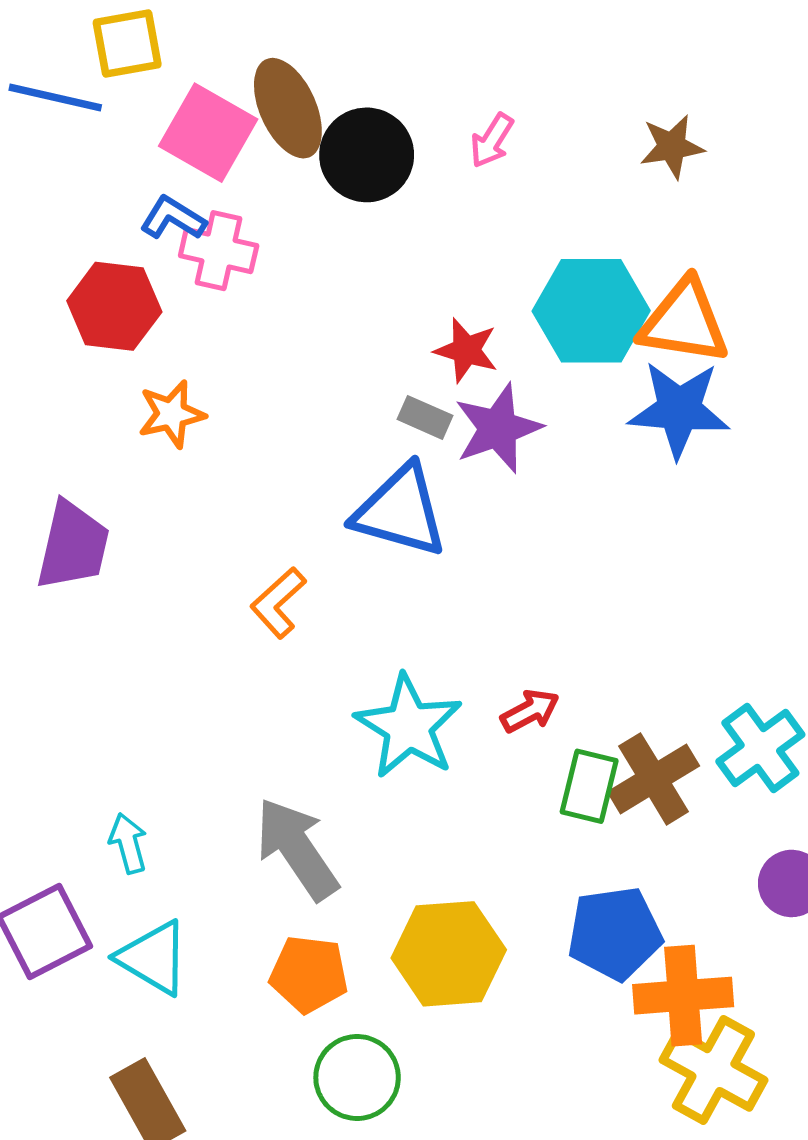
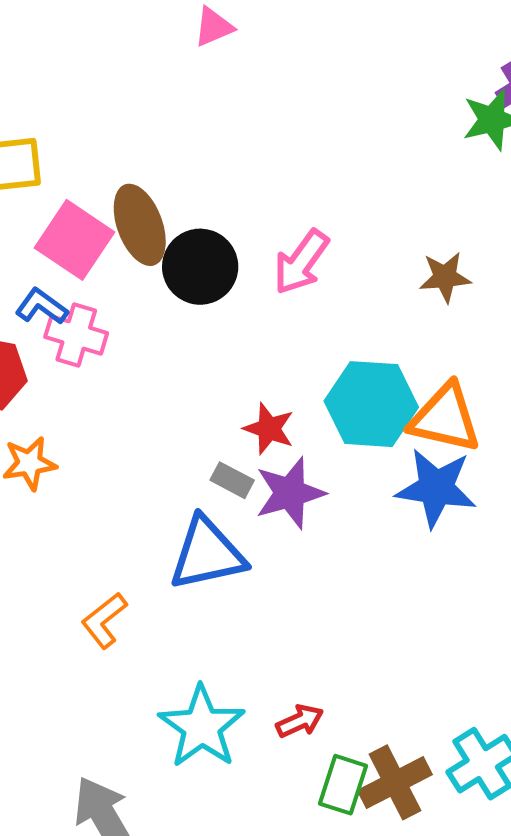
pink arrow: (492, 140) -> (301, 262), size x1.5
blue triangle: (400, 511) -> (207, 554), turned -32

